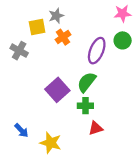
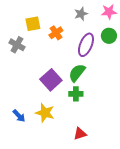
gray star: (56, 16) -> (81, 14), moved
red triangle: (96, 128) -> (80, 134), moved
yellow star: (51, 143) -> (45, 113), moved

